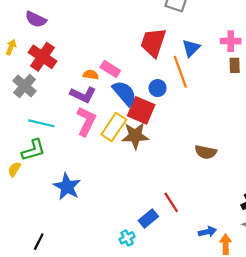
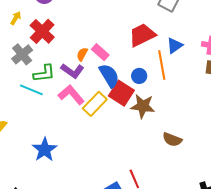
red trapezoid: (153, 42) -> (142, 35), turned 36
orange semicircle: (91, 75) -> (82, 54), turned -80
pink L-shape: (86, 121) -> (71, 95), turned -76
brown star: (135, 136) -> (143, 106), moved
green L-shape: (33, 150) -> (44, 73), moved

